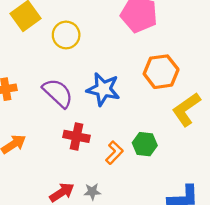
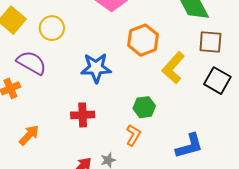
purple semicircle: (58, 93) -> (31, 63), moved
orange L-shape: (114, 153) -> (133, 135), moved

